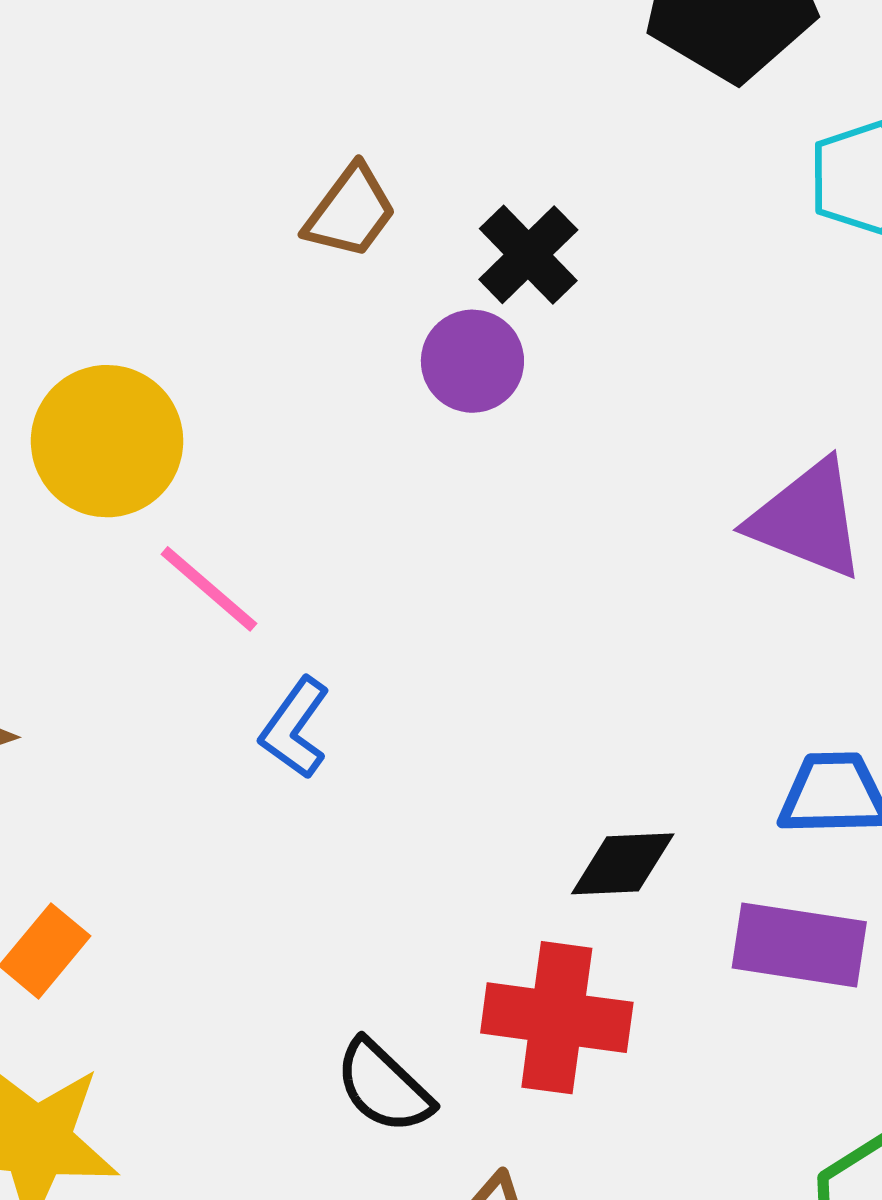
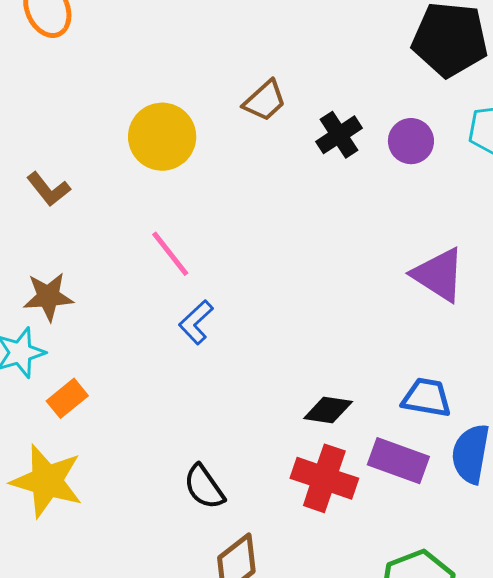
purple circle: (472, 361) -> (411, 141), moved
yellow circle: (107, 441) -> (162, 137), moved
red cross: (557, 1018) -> (324, 478), moved

